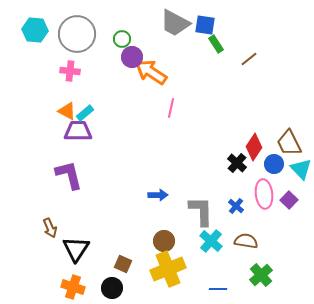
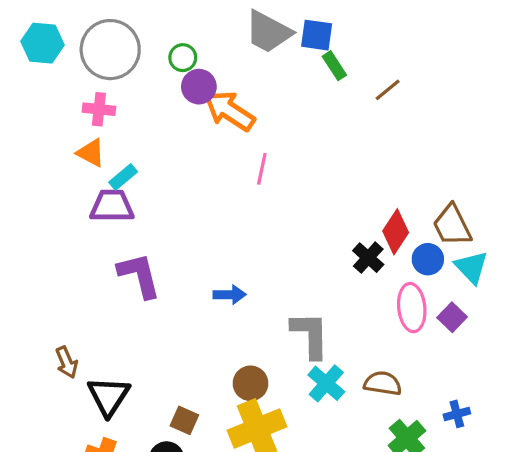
orange triangle: (67, 111) -> (91, 153), moved
purple L-shape: (69, 175) -> (139, 275), moved
blue arrow: (158, 195) -> (230, 295), moved
blue cross: (236, 206) -> (457, 414), moved, turned 35

